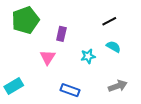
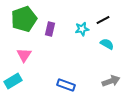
purple rectangle: (61, 34) -> (50, 29), moved
cyan star: (88, 56) -> (82, 29), moved
pink triangle: (48, 57) -> (24, 55), moved

